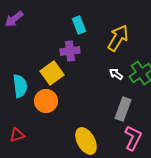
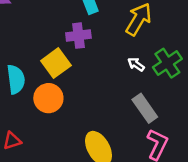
gray rectangle: (123, 109) -> (145, 108), turned -55

